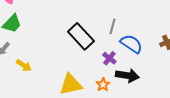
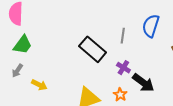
blue semicircle: (131, 44) -> (151, 26), moved, turned -100
black arrow: (127, 76) -> (143, 83), turned 35

